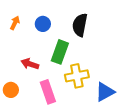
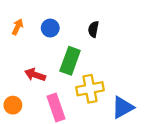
black semicircle: (80, 25) -> (93, 29), size x0.6

